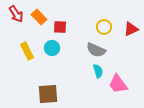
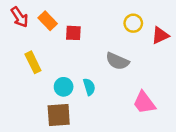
yellow circle: (104, 27) -> (133, 23), moved
cyan circle: (52, 48) -> (64, 87), moved
cyan semicircle: (98, 71) -> (89, 87), moved

